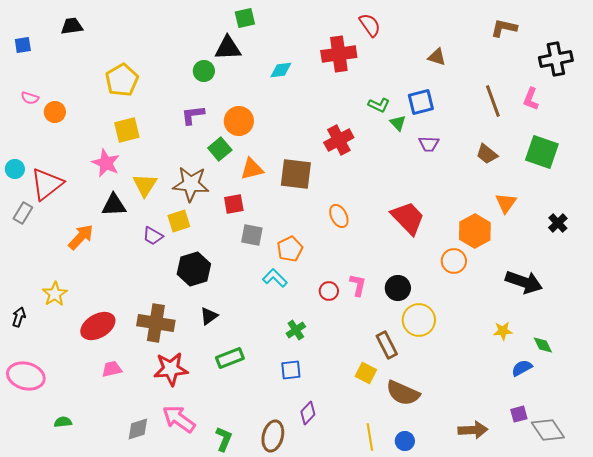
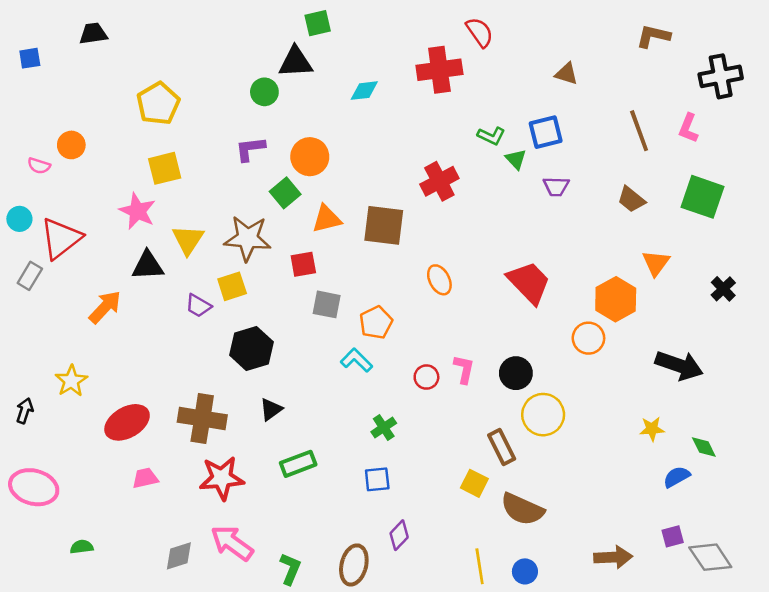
pink semicircle: (30, 98) -> (39, 166), moved

